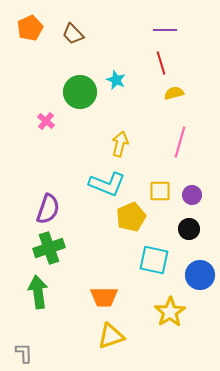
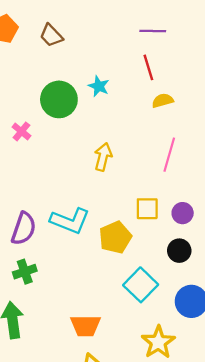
cyan L-shape: (107, 184) -> (70, 221), moved
green cross: (49, 248) -> (25, 272), size x0.7
cyan square: (154, 260) -> (141, 285), turned 32

